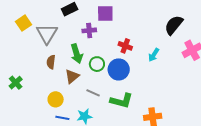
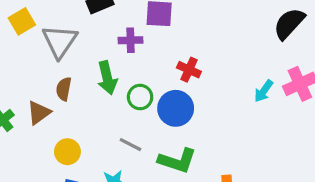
black semicircle: (174, 25) -> (289, 24), moved
cyan arrow: (154, 55) -> (264, 91), moved
brown triangle: (72, 76) -> (39, 113), moved

